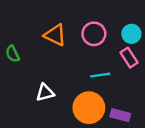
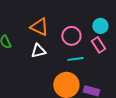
pink circle: (94, 34) -> (71, 36), moved
white triangle: (45, 93) -> (38, 51), moved

